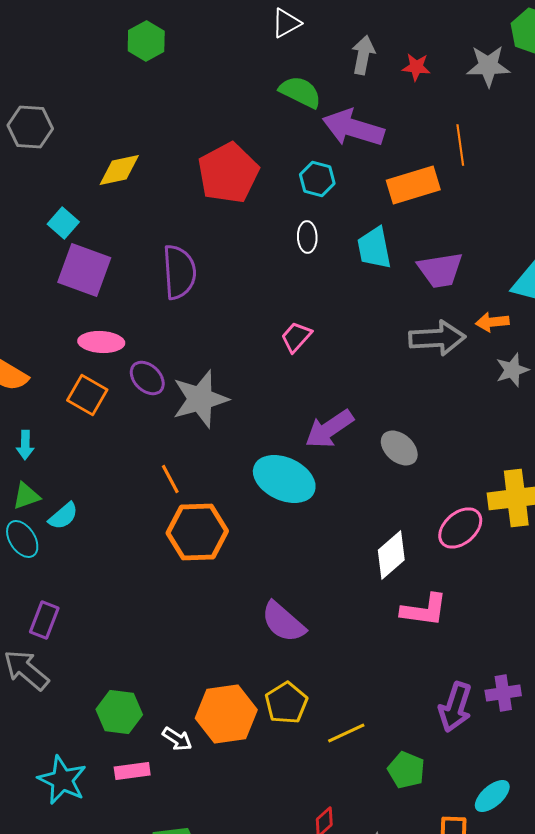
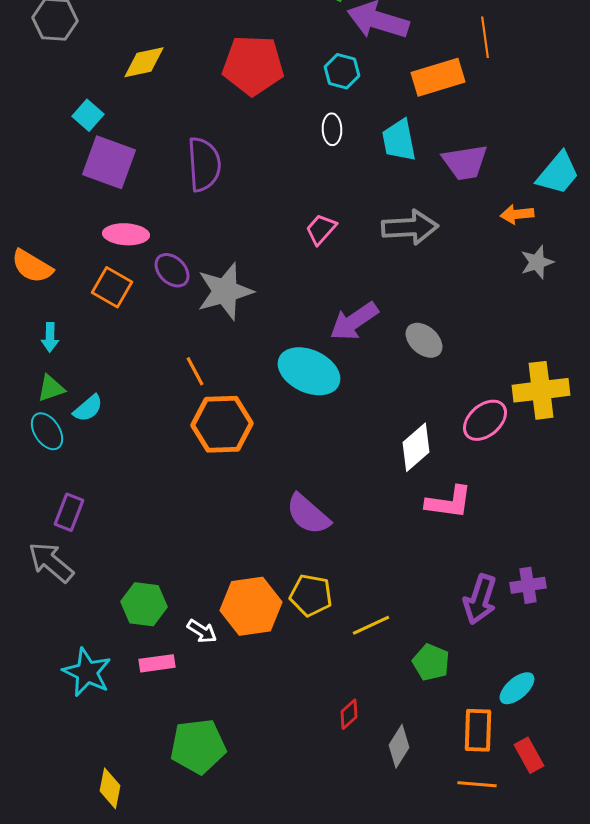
red pentagon: (228, 173) -> (253, 65), turned 30
gray arrow: (437, 338) -> (410, 227), moved
yellow pentagon: (286, 703) -> (311, 595), turned -30

